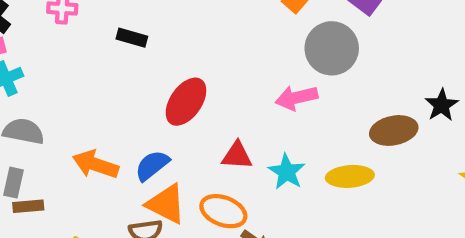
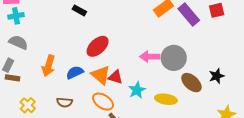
gray circle: (332, 48) -> (174, 58), moved
brown ellipse: (394, 130) -> (191, 83), turned 40
orange arrow: (96, 164) -> (48, 66), turned -105
orange triangle: (166, 204) -> (101, 75), moved

